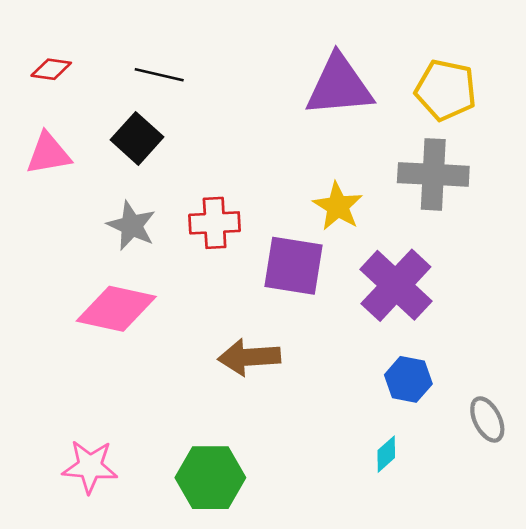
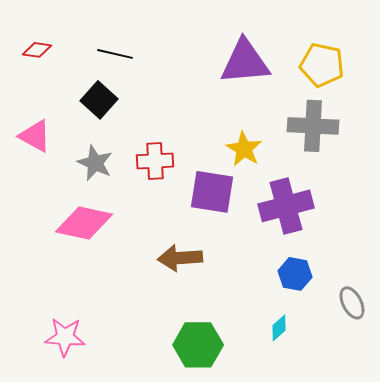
pink triangle: (48, 154) -> (35, 136), moved, turned 39
purple cross: (396, 285) -> (286, 206), turned 32
green hexagon: (210, 478) -> (198, 345), moved

